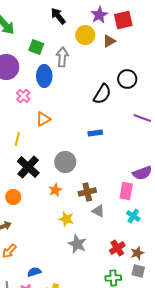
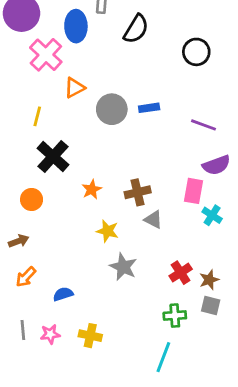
black circle: (127, 79) -> (196, 52), moved
black semicircle: (102, 94) -> (136, 29), moved
pink cross: (23, 96) -> (46, 55), size x1.6
purple line: (142, 118) -> (203, 125), moved
gray circle: (65, 162) -> (112, 109), moved
cyan cross: (133, 216) -> (212, 215), moved
blue semicircle: (34, 272) -> (63, 294), moved

